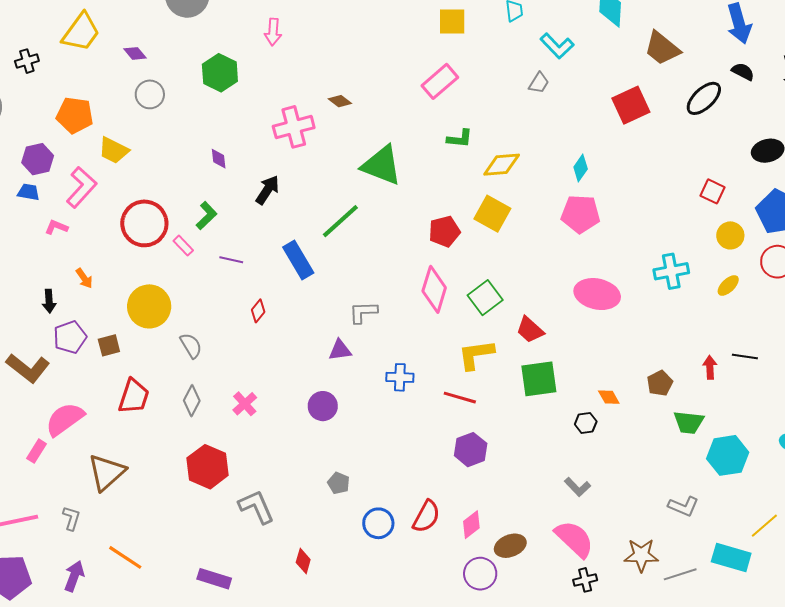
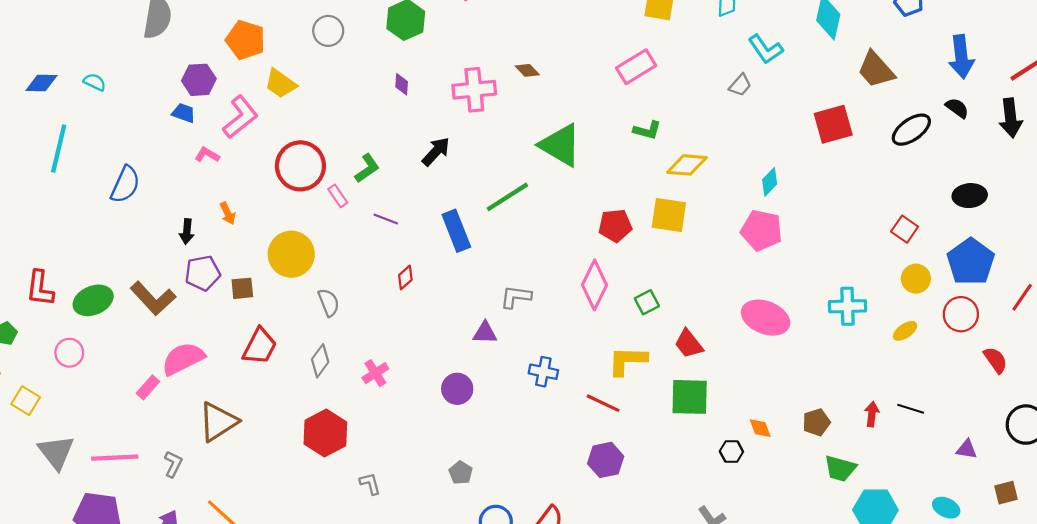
purple diamond: (219, 159) -> (402, 84), moved
yellow square: (492, 214) -> (669, 215), turned -30
green square: (485, 298) -> (647, 302), size x0.7
gray L-shape: (256, 507) -> (370, 484), size x0.6

